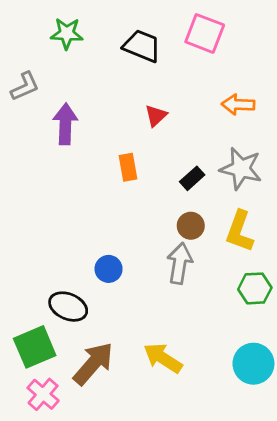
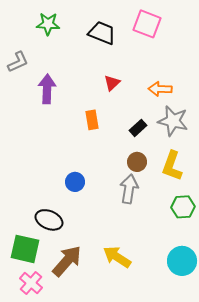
orange arrow: (238, 104) -> (160, 89), moved
blue circle: (109, 269) -> (75, 182), moved
green square: (35, 347) -> (25, 249), turned 36

